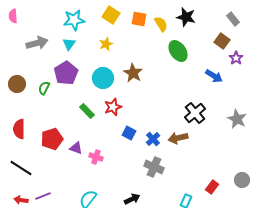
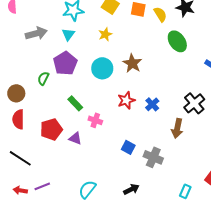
brown circle: (17, 84) -> (16, 93), moved
red star: (113, 107) -> (126, 100), moved
green rectangle: (87, 111) -> (75, 103), moved
blue square: (129, 133) -> (128, 147), moved
brown arrow: (178, 138) -> (177, 128), turned -66
blue cross: (153, 139) -> (152, 104), moved
pink cross: (96, 157) -> (95, 120), moved

